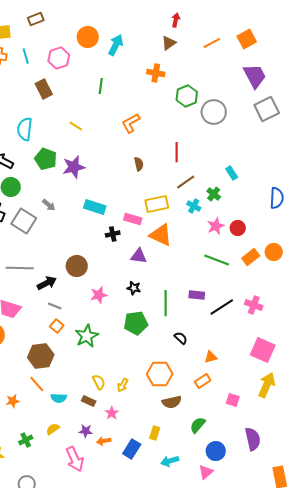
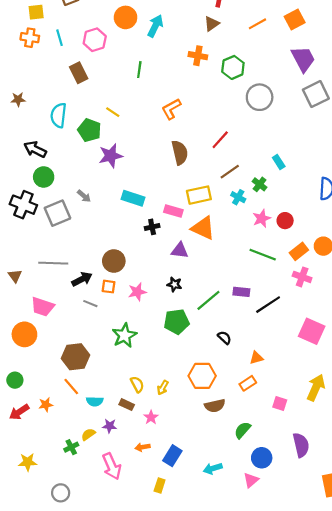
green hexagon: (187, 96) -> (233, 67), moved
red line: (177, 152) -> (220, 140), turned 42
green pentagon: (46, 159) -> (89, 130), moved
brown semicircle: (139, 164) -> (180, 153), size x1.6
gray square: (24, 221) -> (57, 213), turned 35
green line: (166, 303) -> (208, 300), turned 50
pink cross: (254, 305) -> (302, 277), moved
orange square: (57, 326) -> (108, 287), moved, turned -32
pink square: (263, 350) -> (312, 331), moved
purple star: (86, 431) -> (110, 426), moved
yellow rectangle: (155, 433) -> (160, 485), moved
green cross: (26, 440) -> (71, 447), moved

